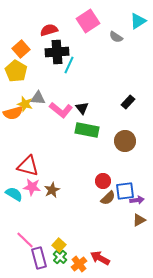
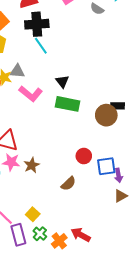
cyan line: (69, 65) -> (41, 46), moved, turned -60
black rectangle: (128, 102) -> (118, 106), moved, turned 48
pink L-shape: (61, 110) -> (31, 94), moved
brown semicircle: (108, 198) -> (68, 184), moved
purple arrow: (137, 200) -> (119, 175), turned 88
yellow square: (59, 245) -> (33, 214), moved

